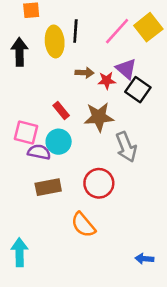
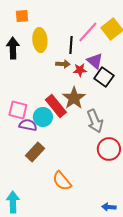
black line: (75, 31) -> (71, 45), moved
red rectangle: (61, 110) -> (56, 106), moved, size x1.6
brown star: (99, 117) -> (74, 98), turned -30
red circle: (99, 183) -> (109, 149), moved
brown rectangle: (48, 187) -> (35, 152), turned -36

